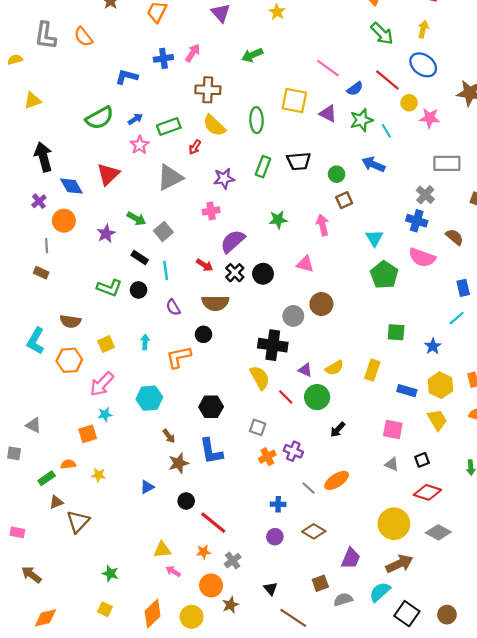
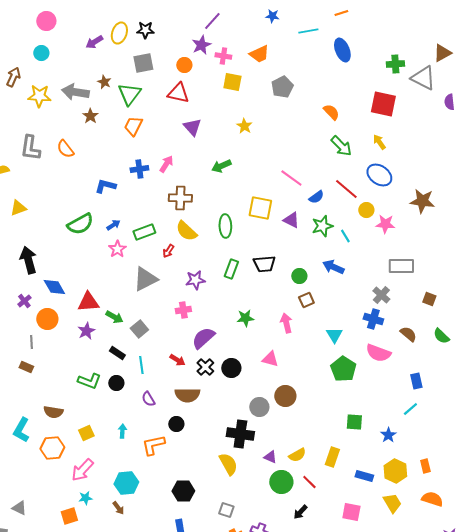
yellow arrow: (423, 29) -> (379, 142), turned -49
red triangle: (108, 174) -> (88, 302), moved, turned 40
red line: (286, 397) -> (309, 482), moved
brown arrow: (169, 436) -> (118, 508), moved

